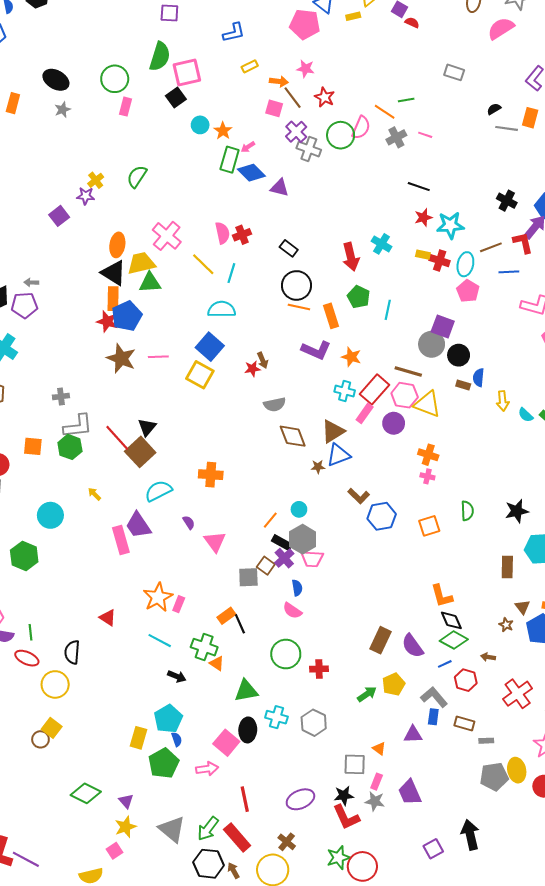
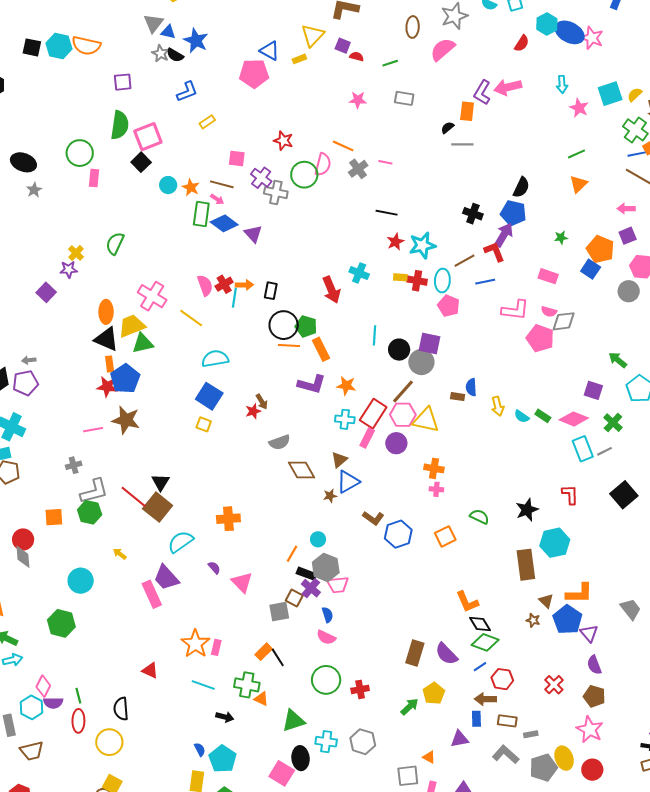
pink star: (305, 69) -> (358, 100), moved
orange arrow: (279, 81) -> (244, 285), moved
brown line: (293, 98) -> (222, 184), moved, turned -30
green line: (406, 100) -> (390, 63), moved
orange rectangle: (530, 118) -> (467, 111), moved
pink arrow: (248, 147) -> (217, 199), turned -104
purple triangle: (279, 188) -> (253, 234), turned 42
black rectangle: (289, 248) -> (271, 291), turned 72
cyan line: (231, 273) -> (234, 298), moved
green pentagon: (359, 297) -> (306, 326), moved
orange rectangle: (113, 299) -> (110, 364), size x0.7
black circle: (459, 355) -> (399, 350), moved
pink line: (158, 357) -> (93, 430), moved
brown line: (408, 371) -> (403, 391), turned -56
yellow square: (200, 375) -> (204, 424), size x0.6
brown triangle: (333, 431) -> (339, 460), size x0.7
green semicircle: (467, 511) -> (479, 517), turned -54
brown rectangle: (507, 567) -> (526, 565), size x1.4
brown arrow: (488, 657) -> (485, 699), moved, size x1.5
red ellipse: (27, 658) -> (78, 721), turned 75
red cross: (518, 694) -> (554, 685), size x0.7
gray L-shape: (434, 697) -> (506, 755), moved
blue semicircle: (177, 739) -> (200, 749), moved

